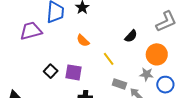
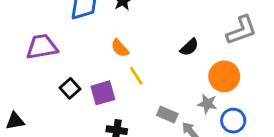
purple trapezoid: (31, 31) -> (42, 47), moved
yellow line: (109, 59) -> (136, 76), moved
purple square: (74, 72) -> (103, 93), turned -30

